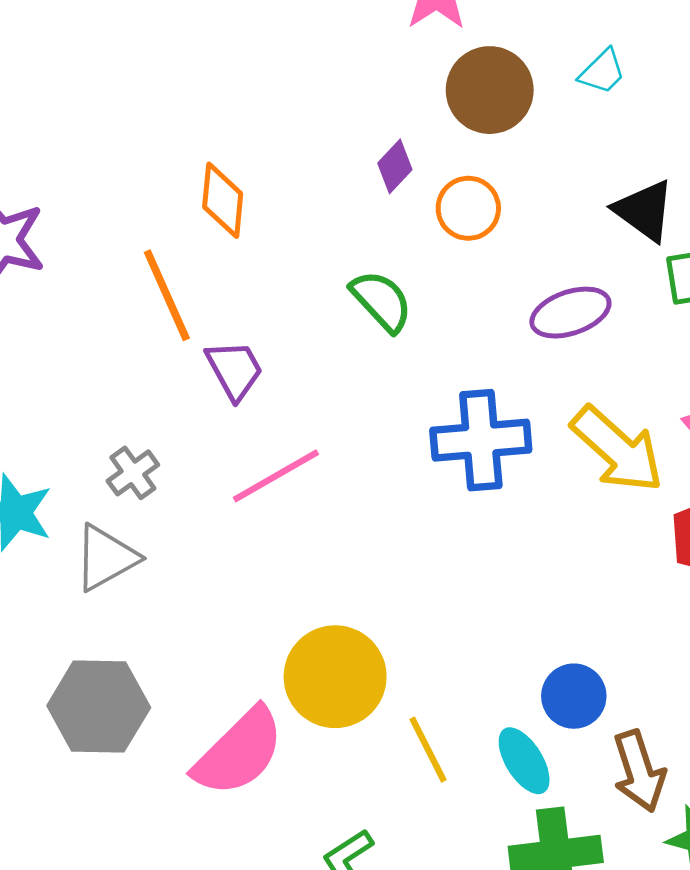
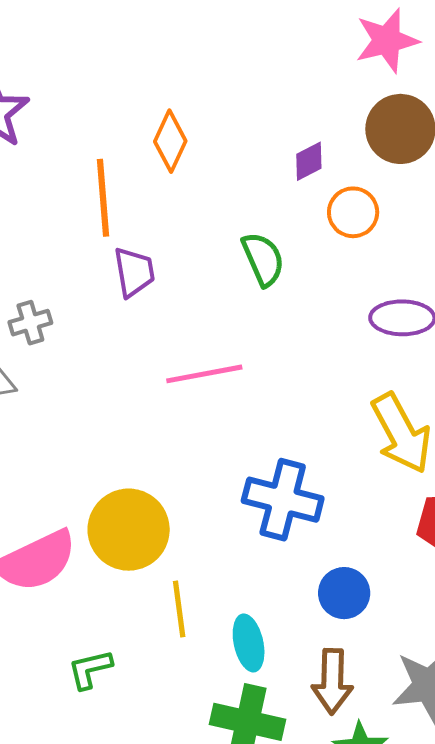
blue cross: (481, 440) -> (283, 500), moved
pink line: (276, 476) -> (204, 374), moved
blue circle: (574, 696) -> (344, 593), moved

